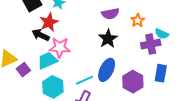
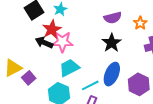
pink star: (60, 47) -> (62, 42), moved
cyan trapezoid: (47, 61) -> (69, 68), moved

